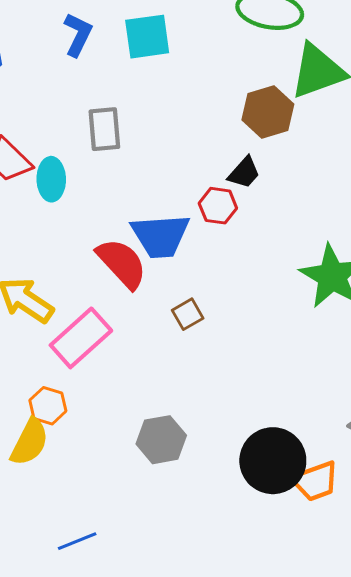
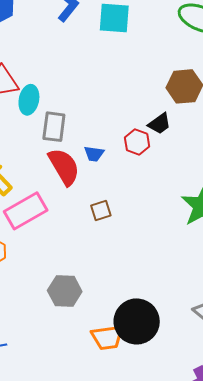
gray rectangle: (104, 129) -> (54, 127), moved
blue trapezoid: (160, 236) -> (94, 154), size x0.5
orange trapezoid: (315, 481) -> (107, 337), moved

